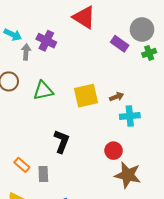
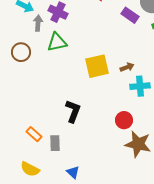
green triangle: (43, 91) -> (57, 42), moved

